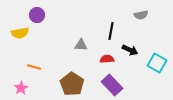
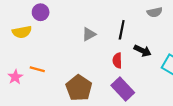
gray triangle: (81, 45) -> (89, 34), moved, turned -32
red semicircle: (107, 59) -> (117, 61), turned -88
pink star: (21, 88) -> (15, 77), moved

